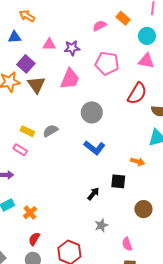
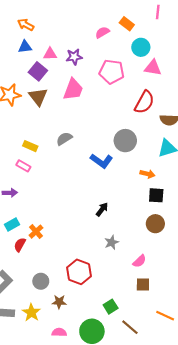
cyan circle: (147, 36) -> (141, 47), moved
blue triangle: (15, 37) -> (25, 47), moved
purple square: (26, 64) -> (38, 71), moved
gray circle: (92, 112) -> (125, 141), moved
gray semicircle: (50, 131) -> (64, 139), moved
black square: (118, 181) -> (156, 195), moved
red semicircle: (34, 239) -> (20, 245), moved
pink semicircle: (127, 244) -> (139, 261), turned -112

